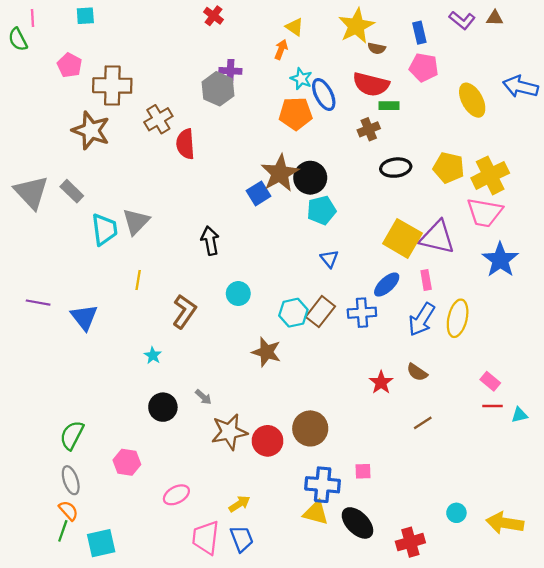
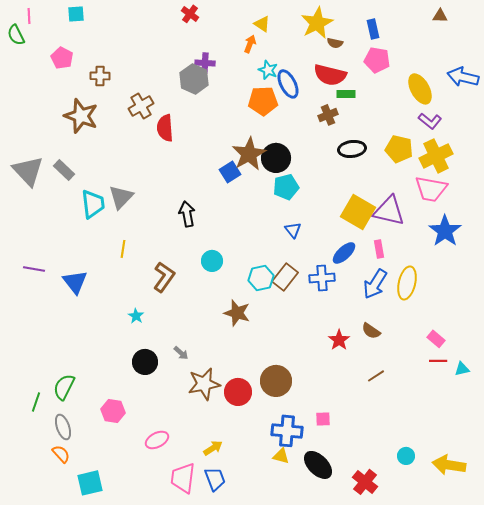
purple L-shape: (462, 20) -> (430, 121), moved
brown cross: (112, 85) -> (100, 76), size x0.6
yellow triangle: (316, 513) -> (281, 456), size x0.7
green line: (63, 531) -> (36, 402), moved
red cross: (410, 542) -> (365, 482), turned -35

